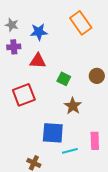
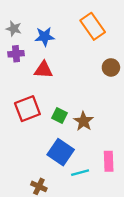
brown circle: (97, 76) -> (111, 67), moved
green square: (64, 79) -> (59, 116), moved
blue square: (53, 133) -> (61, 152), turned 30

